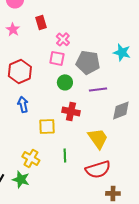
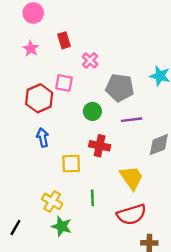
pink square: (57, 58) -> (64, 83), moved
green star: (21, 179) -> (62, 226), moved

